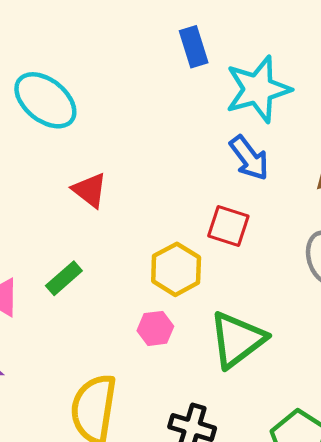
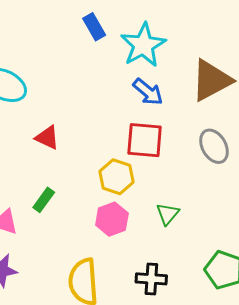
red square: (228, 226) -> (145, 140), size x1.4
pink hexagon: (155, 328) -> (112, 219), size x1.4
green triangle: (237, 340) -> (168, 214), size x0.6

